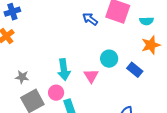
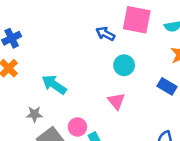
cyan circle: (109, 59) -> (124, 65), moved
cyan arrow: (64, 70) -> (54, 85), moved, turned 140

